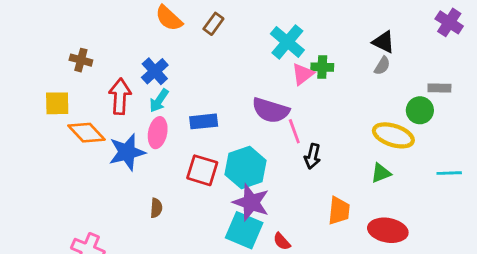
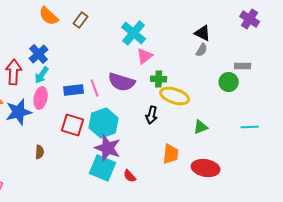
green cross: (322, 67) -> (159, 79), moved
pink line: (294, 131) -> (95, 88), moved
yellow ellipse: (393, 135) -> (175, 96), moved

